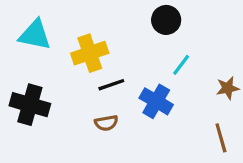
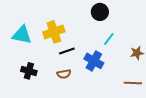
cyan triangle: (35, 35) -> (22, 35), moved
black cross: (30, 105) -> (29, 71), moved, size x0.7
brown line: (221, 138) -> (133, 83), turned -72

